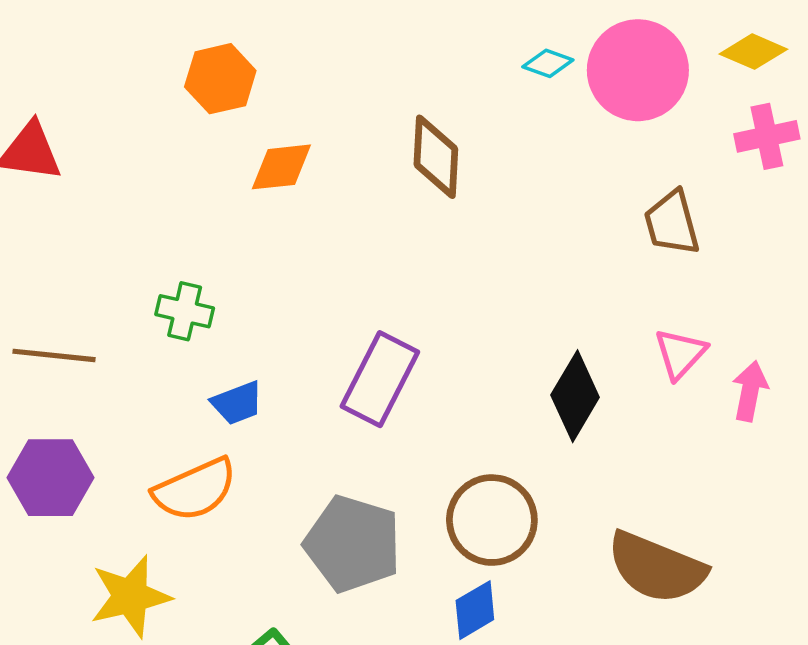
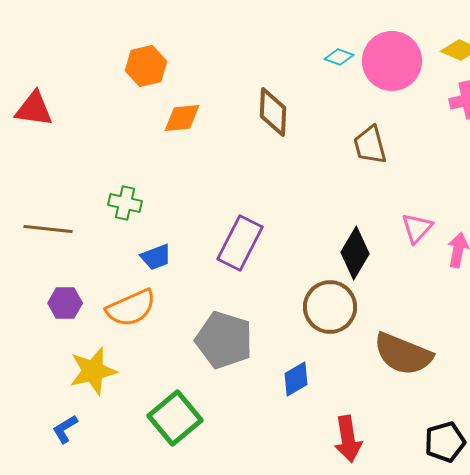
brown trapezoid: (672, 223) -> (370, 145), moved
purple hexagon: (51, 478) -> (65, 303), moved, size x0.7
brown circle: (492, 520) -> (330, 307), moved

